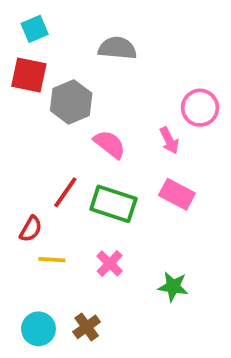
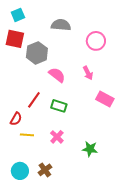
pink circle: (200, 108) -> (96, 41), moved
pink rectangle: (177, 194) -> (105, 99), moved
green rectangle: (113, 204) -> (59, 106), size x0.7

